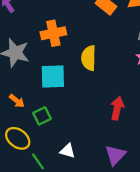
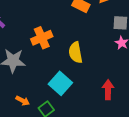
cyan square: (53, 77) -> (60, 83), moved, turned -35

